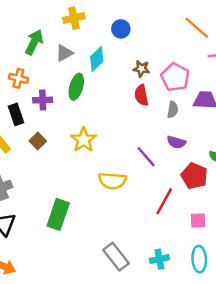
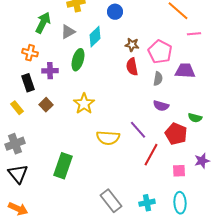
purple line: (146, 157) -> (138, 130), moved

